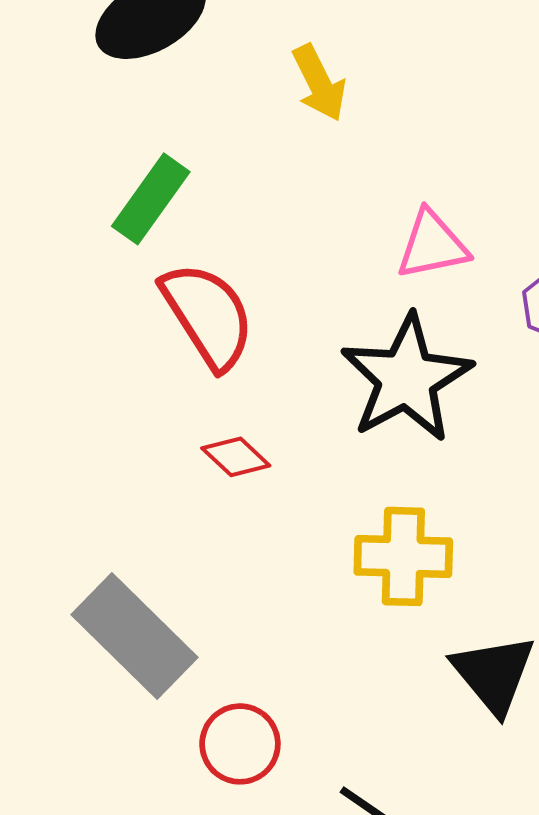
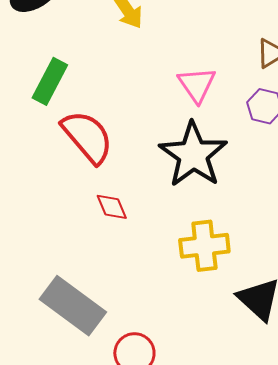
pink triangle: (432, 245) -> (197, 85), turned -45
red diamond: (236, 457) -> (112, 207), turned 32

